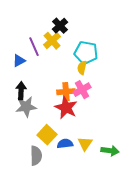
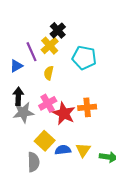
yellow semicircle: (82, 68) -> (49, 73), moved
pink cross: (82, 90) -> (48, 103), moved
orange cross: (66, 92) -> (87, 107), moved

